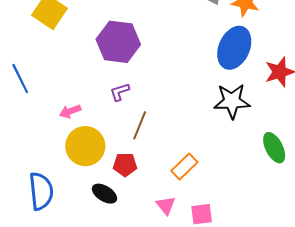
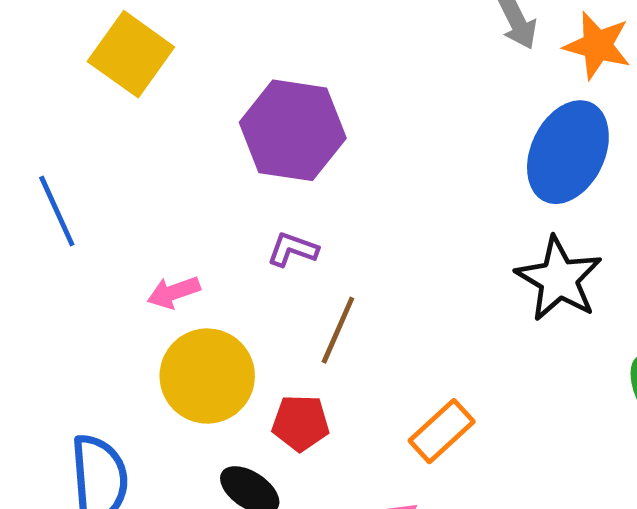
purple L-shape: (120, 92) -> (293, 249), turned 35
black star: (232, 101) -> (559, 279), turned 30

